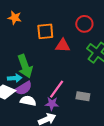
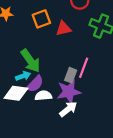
pink line: (57, 89) -> (84, 68), moved
gray rectangle: (83, 96) -> (71, 75), moved, turned -64
purple star: (52, 104) -> (69, 92), size x1.6

